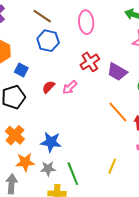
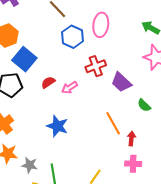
blue hexagon: (48, 41) -> (72, 37), moved
blue square: (21, 70) -> (24, 59), size x1.6
blue star: (51, 142) -> (57, 126), moved

